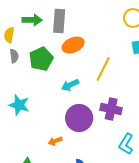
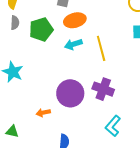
yellow line: (103, 69) -> (101, 48), turned -50
cyan arrow: (70, 85) -> (73, 44), moved

